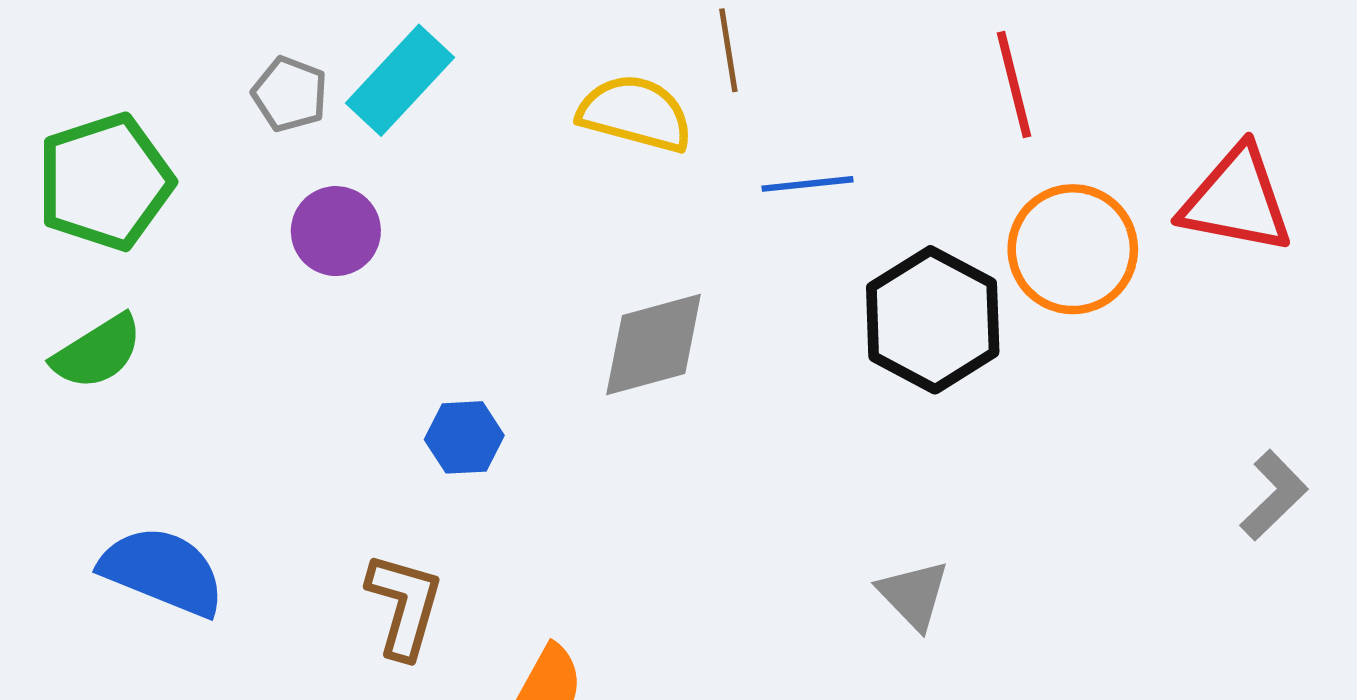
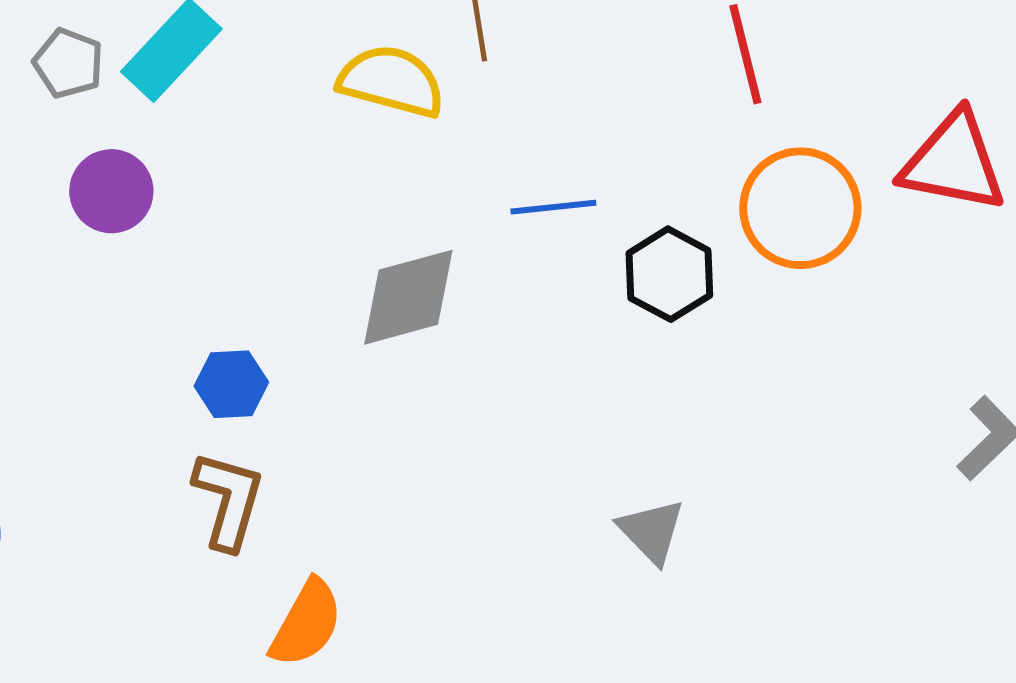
blue line: (808, 184) -> (553, 207), moved
black hexagon: (933, 320) -> (669, 274), size x0.7
brown L-shape: (404, 605) -> (228, 500), moved

